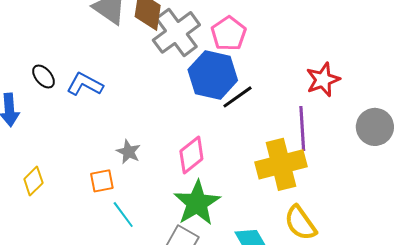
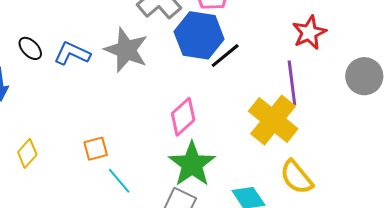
gray star: (128, 152) -> (126, 50), moved, size x1.8
yellow cross: (281, 164) -> (273, 120), turned -33

